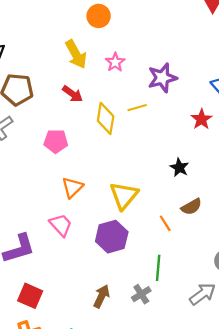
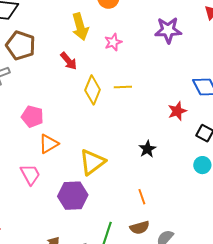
purple star: (162, 78) -> (168, 30), moved
pink pentagon: (56, 141) -> (32, 116), moved
brown semicircle: (191, 207) -> (140, 228), moved
orange line: (165, 223) -> (142, 197), moved

